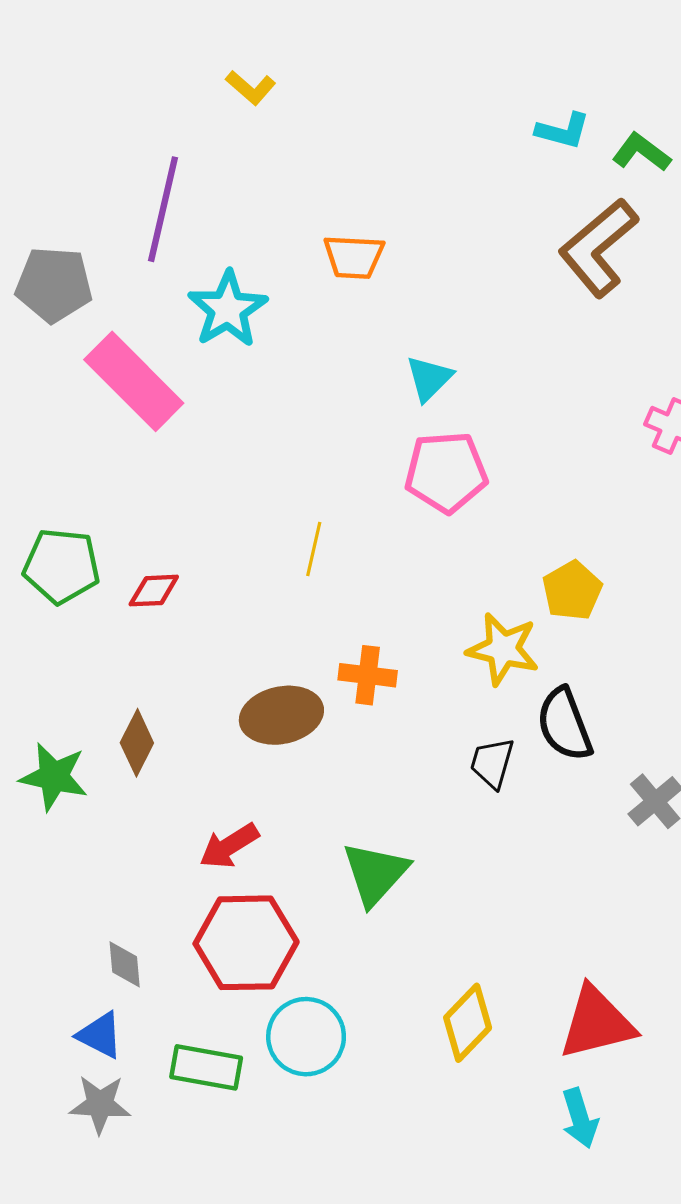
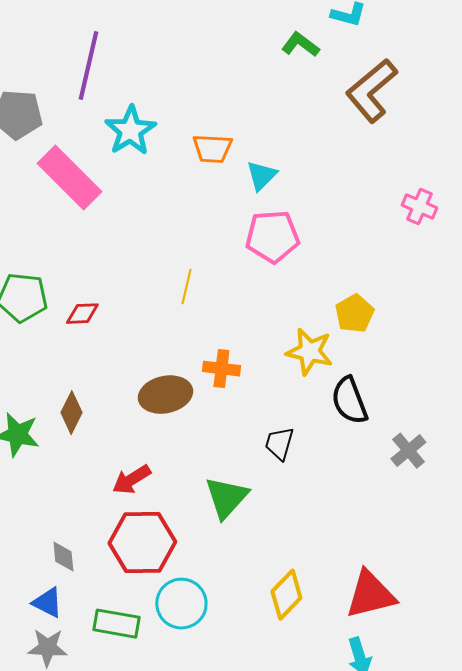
green L-shape: (641, 152) -> (300, 45), moved
orange trapezoid: (354, 257) -> (212, 149), moved
black trapezoid: (492, 763) -> (279, 444), moved

